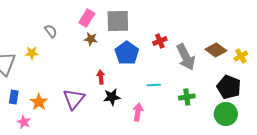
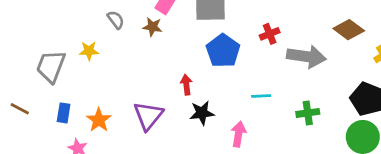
brown star: (91, 39) -> (152, 27), moved
brown diamond: (216, 50) -> (349, 30), moved
gray arrow: (186, 57) -> (306, 56), turned -56

